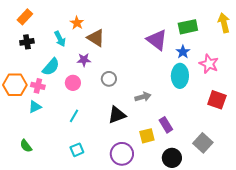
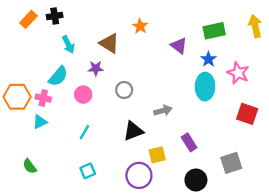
orange star: (77, 23) -> (140, 26), moved
purple triangle: (157, 40) -> (179, 46), size x0.7
black cross: (27, 42) -> (55, 16), moved
yellow square: (147, 136) -> (157, 155), moved
gray square: (203, 143) -> (231, 163), turned 30

